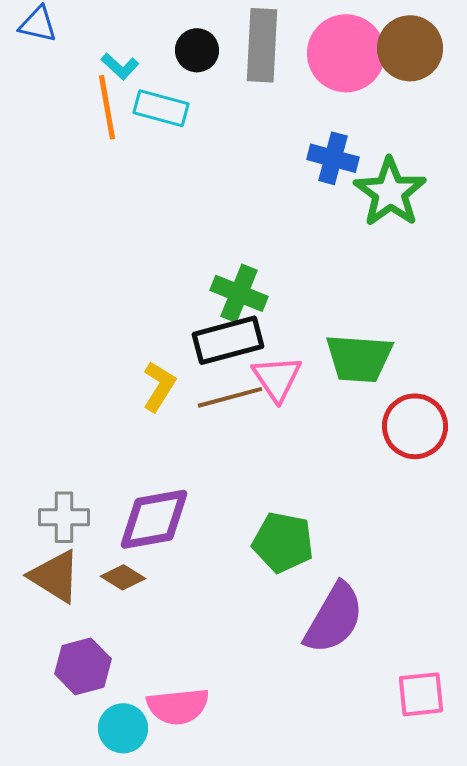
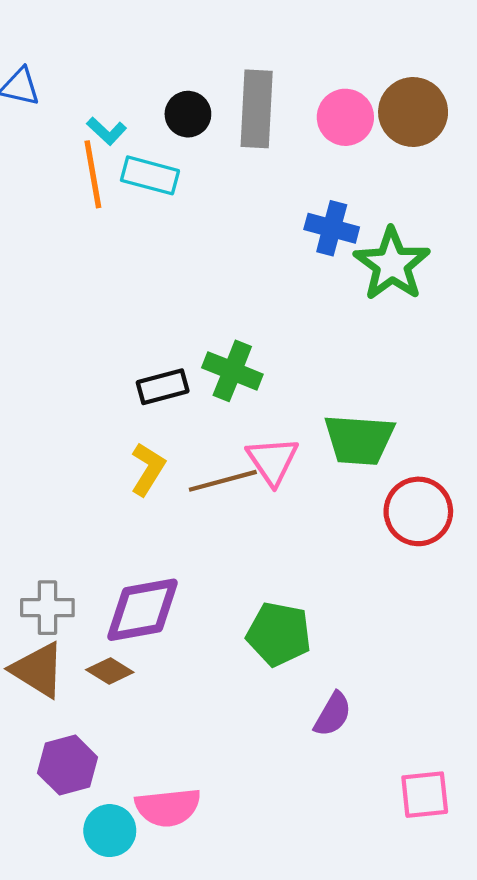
pink circle: (346, 53) -> (345, 117), size x0.7
black rectangle: (228, 340) -> (163, 387), moved, size x0.7
purple semicircle: (334, 618) -> (333, 714), size x0.6

